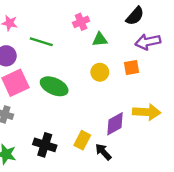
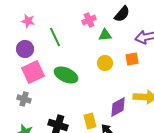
black semicircle: (135, 16) -> (122, 14), moved
green line: (41, 42) -> (55, 37), turned 48
yellow rectangle: (82, 140) -> (90, 121), turned -42

